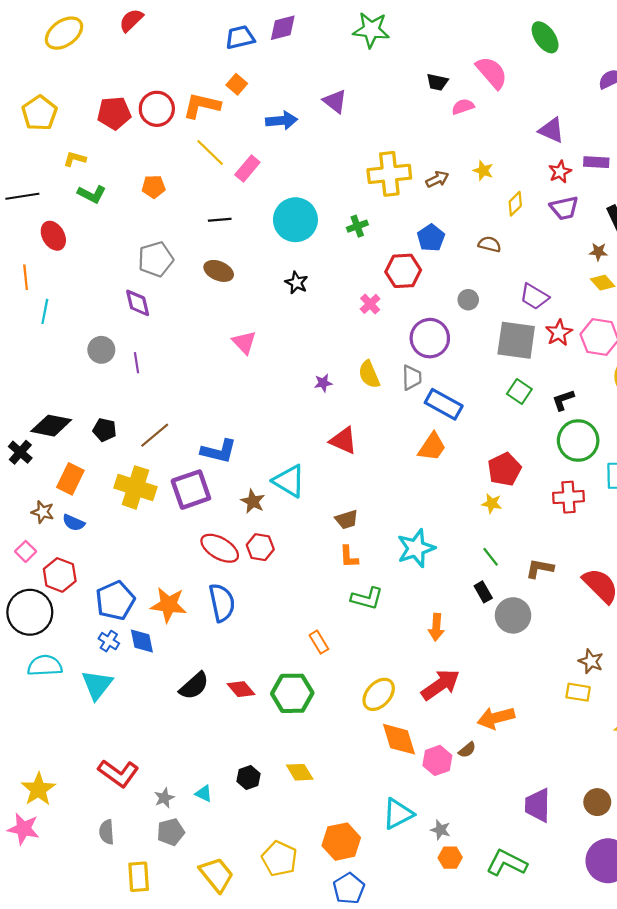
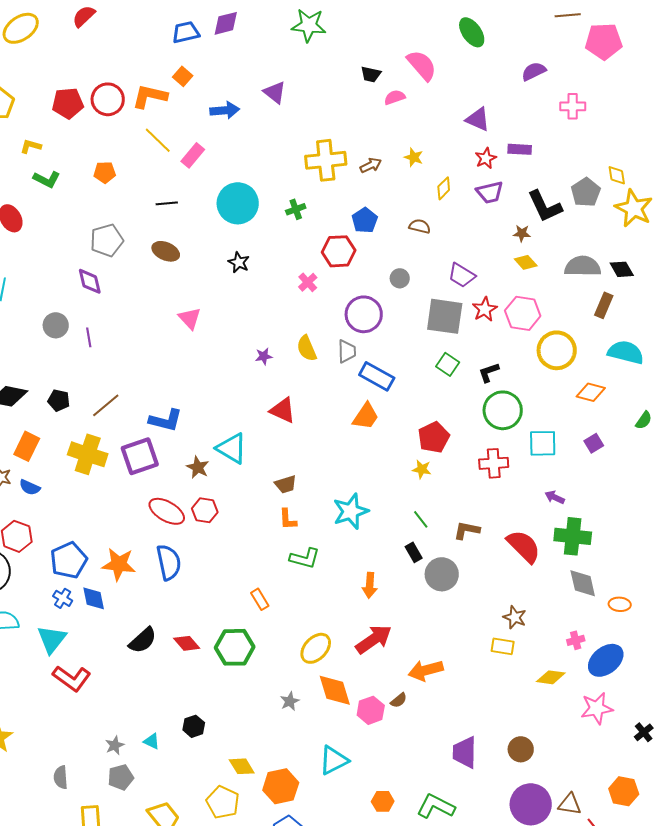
yellow diamond: (300, 772) -> (242, 766), moved
red L-shape: (118, 773) -> (72, 678), moved
gray star: (441, 830) -> (290, 701), moved, turned 30

